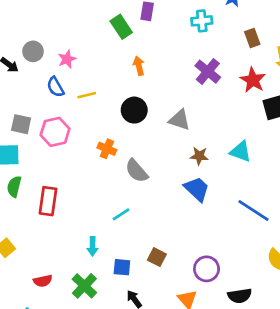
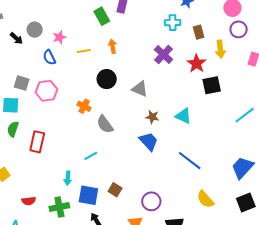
cyan cross: (202, 21) -> (173, 23), moved
yellow line: (87, 95) -> (84, 51), moved
blue square: (122, 267) -> (88, 195), size x1.5
green cross: (84, 286) -> (59, 207), turned 30

